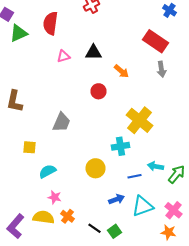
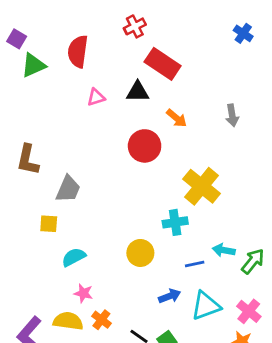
red rectangle: (156, 41) -> (163, 64), moved
red circle: (98, 91) -> (145, 146), size x1.5
gray trapezoid: (62, 122) -> (68, 189), moved

